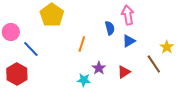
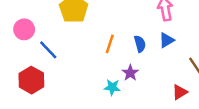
blue semicircle: (110, 28) -> (140, 44), moved
red triangle: (124, 72) -> (180, 92), moved

